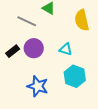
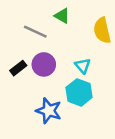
cyan triangle: (66, 49) -> (83, 66), turned 32
cyan hexagon: (75, 76) -> (79, 92), moved

